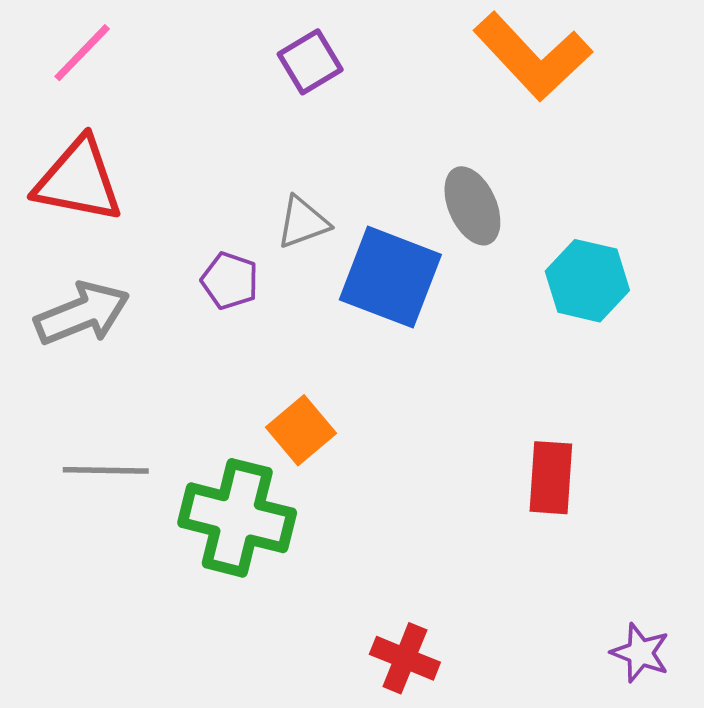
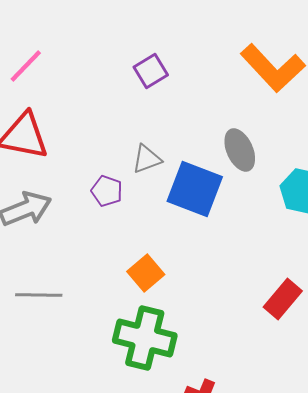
red rectangle: (551, 478) -> (283, 299), turned 36
green cross: (237, 518) -> (145, 338), moved

